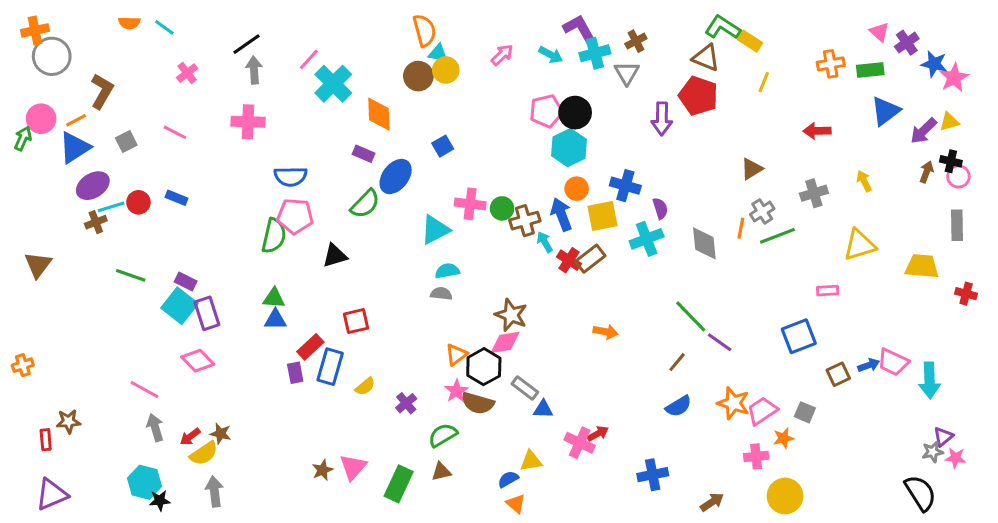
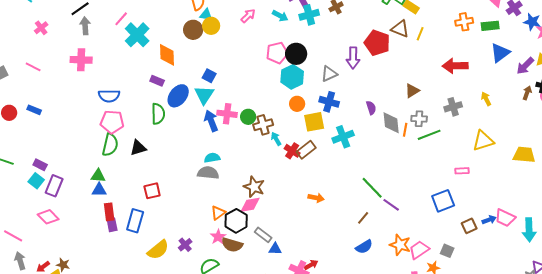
brown triangle: (706, 58) -> (400, 29), moved
gray triangle: (627, 73) -> (329, 74), moved, turned 36
red arrow: (817, 131) -> (455, 66), size x1.4
blue square: (443, 146) -> (209, 76), turned -32
green semicircle: (365, 204) -> (158, 114), turned -45
purple semicircle: (660, 208) -> (371, 108), moved
gray cross: (762, 211) -> (419, 119), turned 35
blue arrow: (561, 215) -> (211, 121), moved
cyan triangle: (435, 230) -> (204, 95), moved, turned -30
green semicircle: (274, 236) -> (110, 145), moved
gray diamond: (704, 243) -> (391, 123), moved
gray semicircle: (441, 294) -> (208, 173), size x1.5
cyan square: (180, 306) -> (36, 181), size x0.7
purple rectangle: (207, 313) -> (54, 186), turned 40
red rectangle: (310, 347) -> (109, 212), moved, turned -54
yellow semicircle: (365, 386) -> (158, 250), moved, size x1.6

